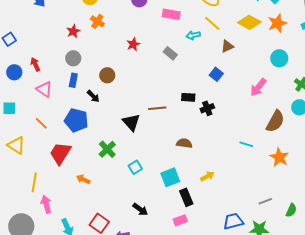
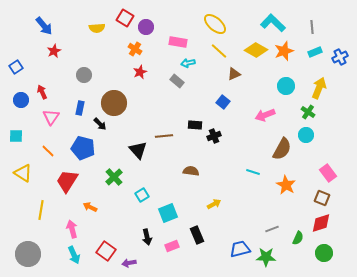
orange cross: (97, 21) -> (135, 49), moved
red star: (73, 31) -> (54, 51), moved
cyan arrow: (193, 35) -> (188, 63), moved
gray circle: (73, 58) -> (84, 75), moved
brown circle: (107, 75) -> (114, 103), size x1.6
pink arrow: (258, 87) -> (265, 115), turned 30
pink triangle: (44, 89) -> (51, 117), turned 30
cyan square: (170, 177) -> (168, 213), moved
black rectangle: (186, 197) -> (197, 235), moved
pink arrow: (46, 204) -> (72, 229), moved
black arrow: (140, 209) -> (147, 237), turned 42
pink rectangle: (180, 220) -> (172, 246), moved

